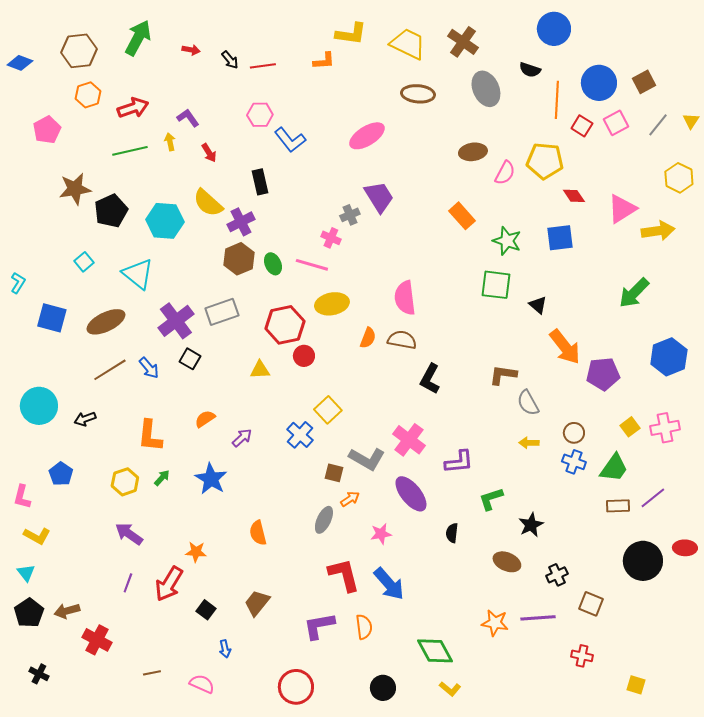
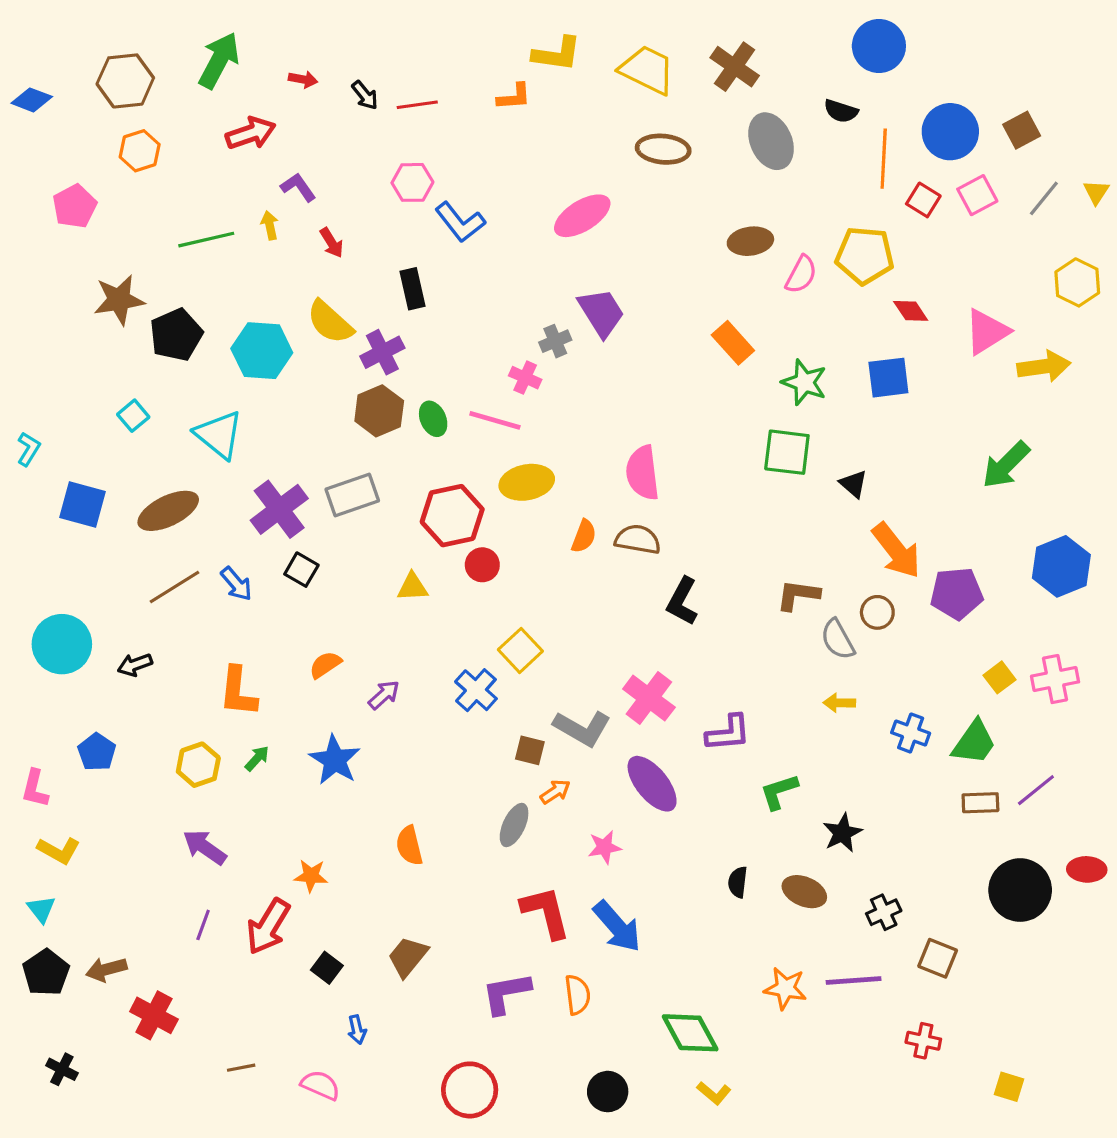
red arrow: (133, 108) -> (251, 133), moved
brown circle: (574, 433) -> (877, 612), moved
black semicircle: (452, 533) -> (738, 882), moved

